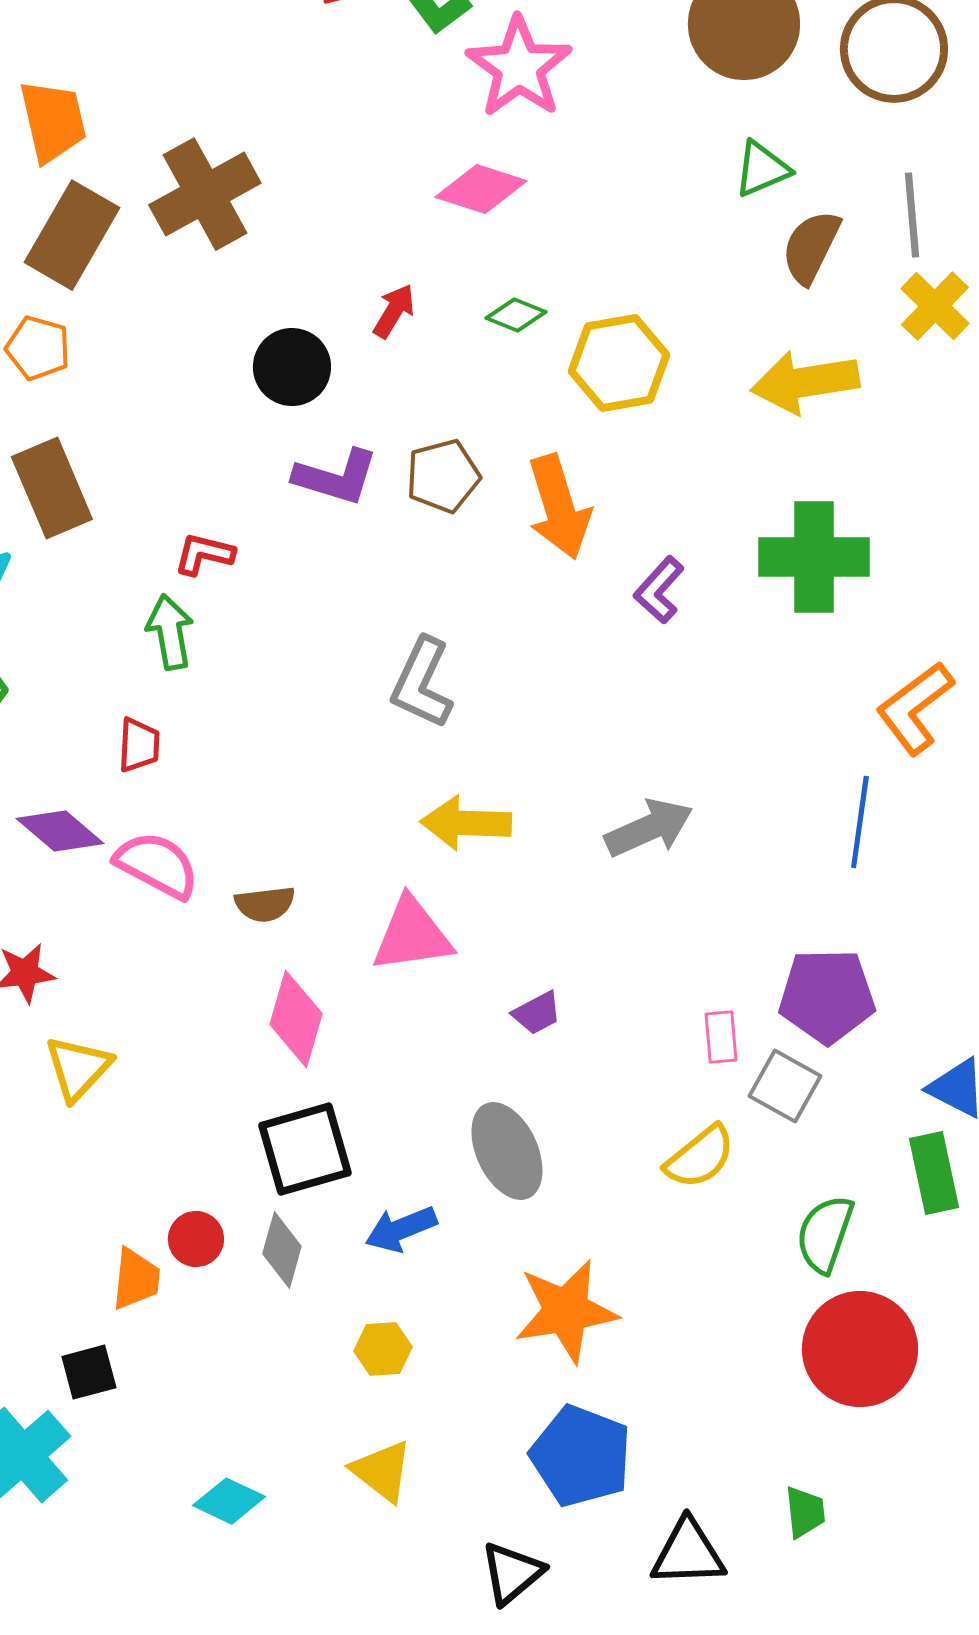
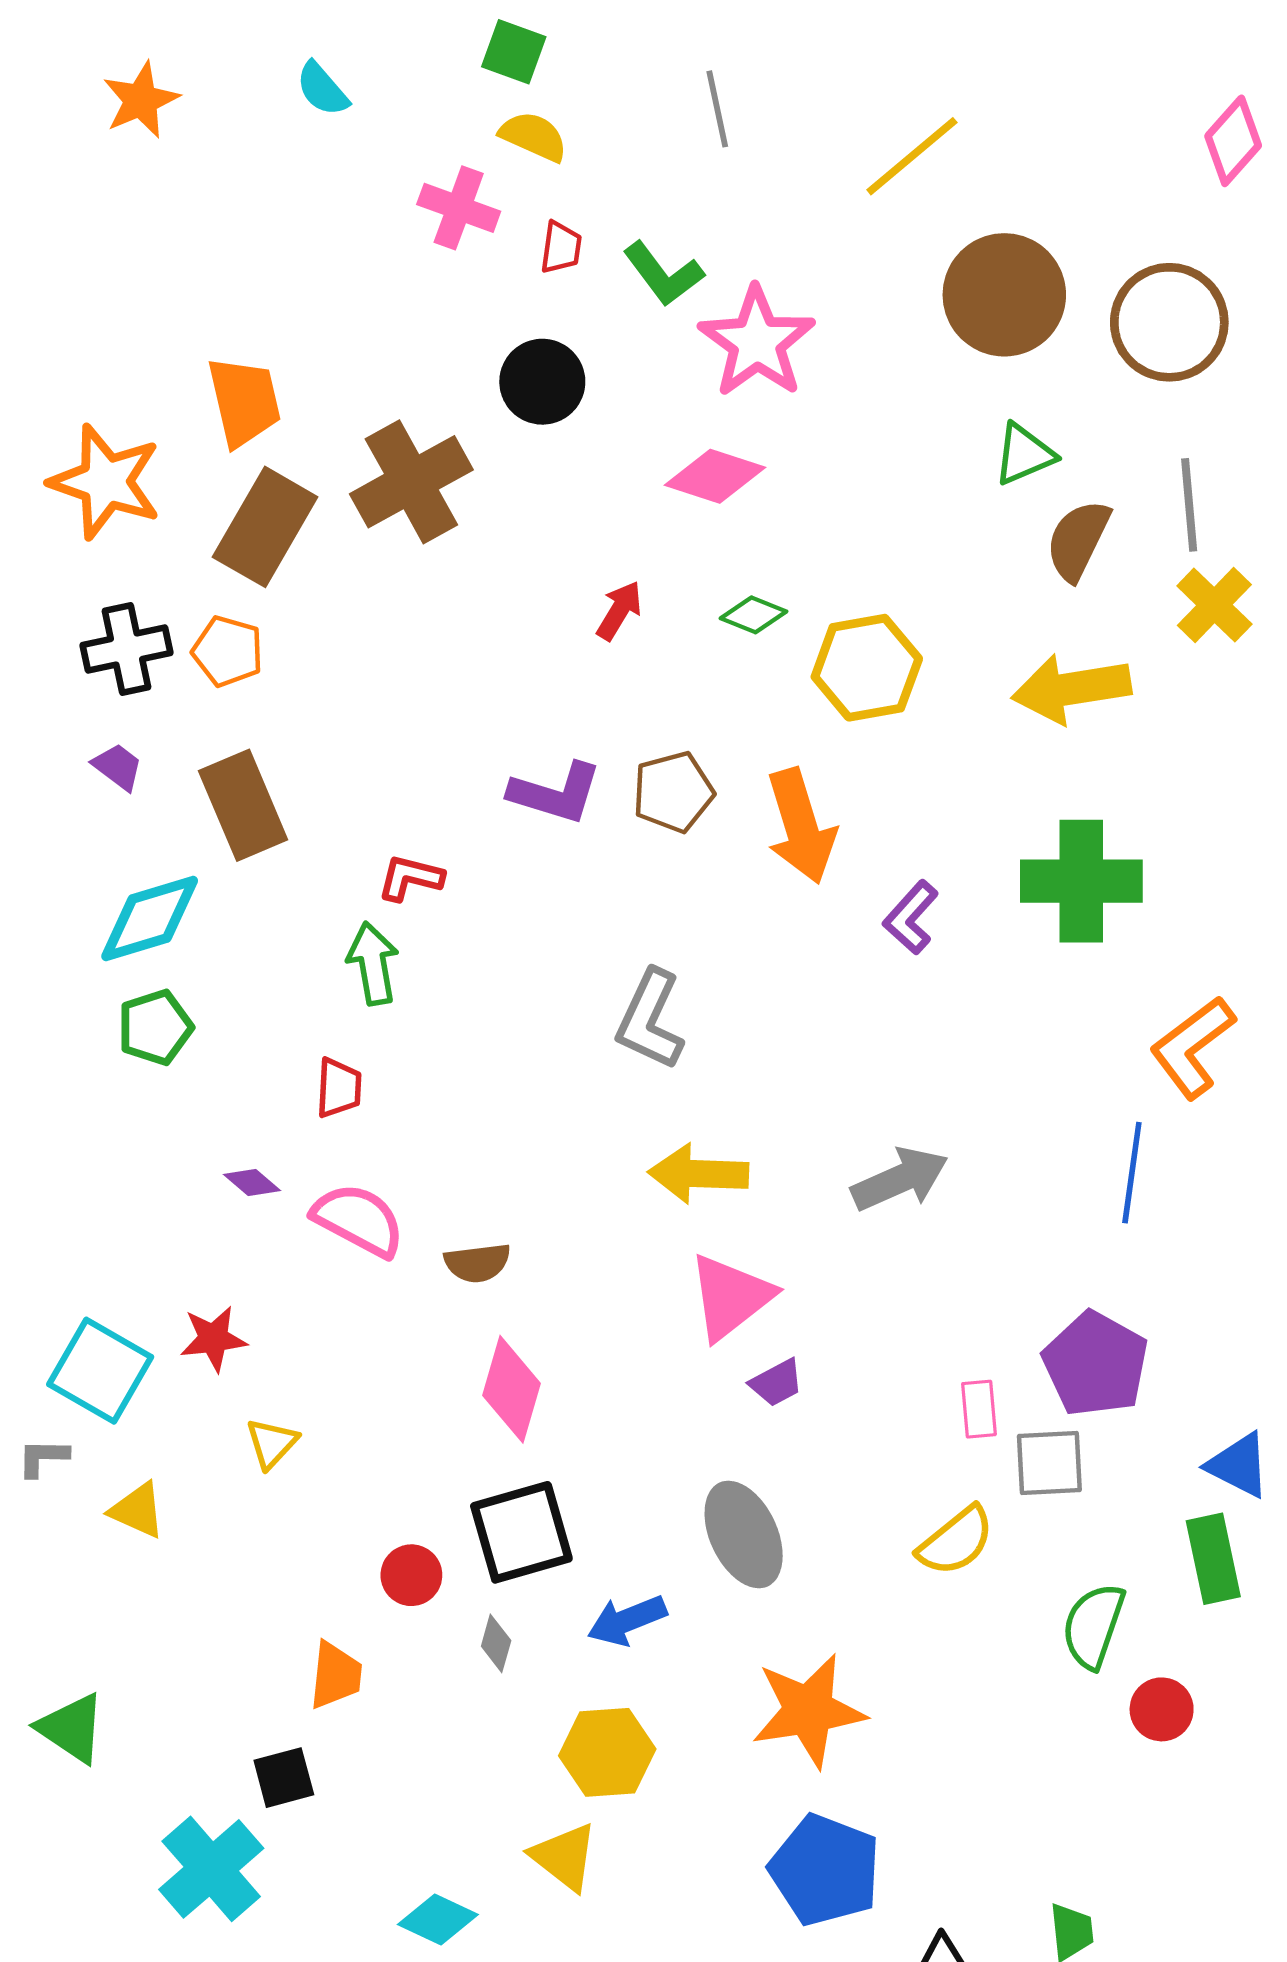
black circle: (292, 367) -> (542, 382), moved
purple diamond: (60, 831) -> (252, 1182), size x0.6
pink triangle: (412, 935) -> (730, 1297), moved, turned -30
purple pentagon: (827, 996) -> (1096, 1364), turned 30
yellow triangle: (78, 1068) -> (272, 1443), size x0.7
gray square: (785, 1086) -> (1049, 1463), turned -32
red circle: (196, 1239) -> (411, 1575), moved
gray diamond: (282, 1250) -> (496, 1643), size x0.7
yellow hexagon: (383, 1349) -> (607, 1752), size x1.5
red circle: (860, 1349) -> (1162, 1709), moved, size x0.5
yellow triangle: (382, 1471) -> (564, 1857), moved

